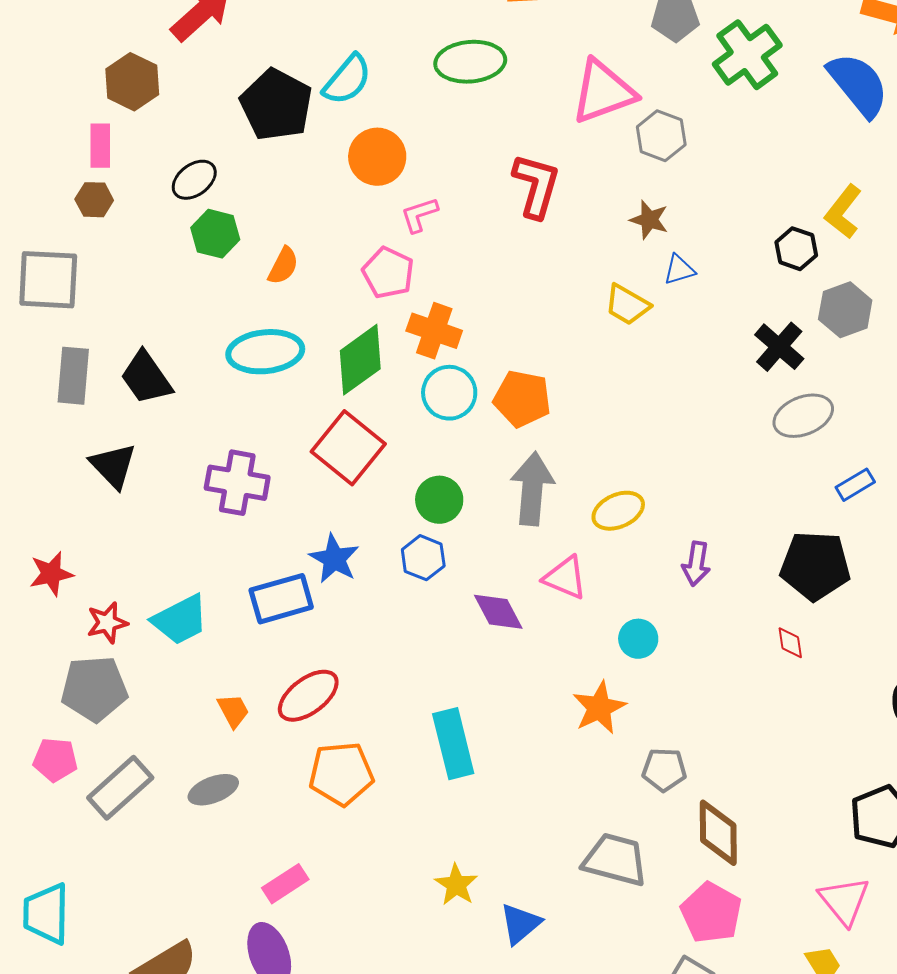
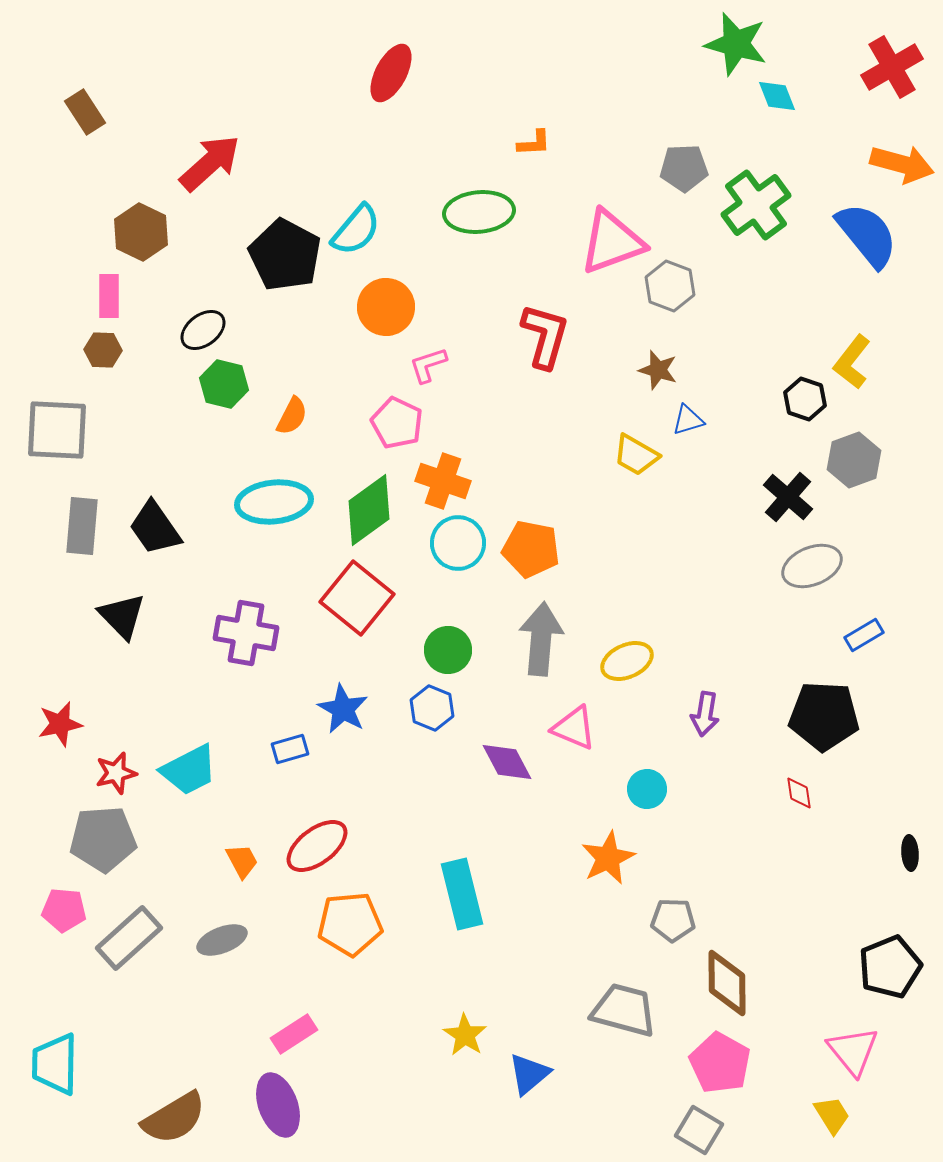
blue rectangle: (281, 599) -> (290, 749), size x0.6

